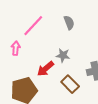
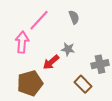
pink arrow: (16, 48) -> (22, 42), size x1.5
brown rectangle: (70, 84) -> (83, 84), moved

